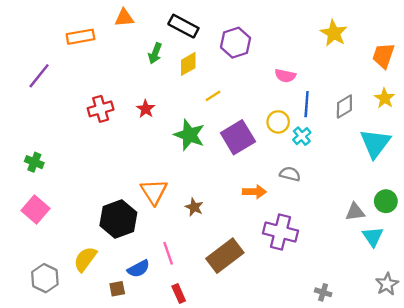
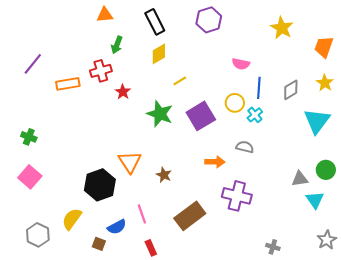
black rectangle: (183, 26) -> (155, 22), turned 35
orange rectangle: (80, 37) -> (68, 84), moved
purple hexagon: (236, 43) -> (209, 20), moved
green arrow: (155, 53) -> (117, 45), moved
red cross: (101, 109) -> (101, 71), moved
brown square: (117, 289) -> (99, 244), turned 32

